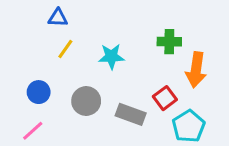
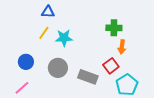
blue triangle: (58, 18) -> (48, 12), moved
cyan star: (111, 56) -> (64, 38), moved
orange arrow: (196, 70) -> (122, 47), moved, size x0.6

